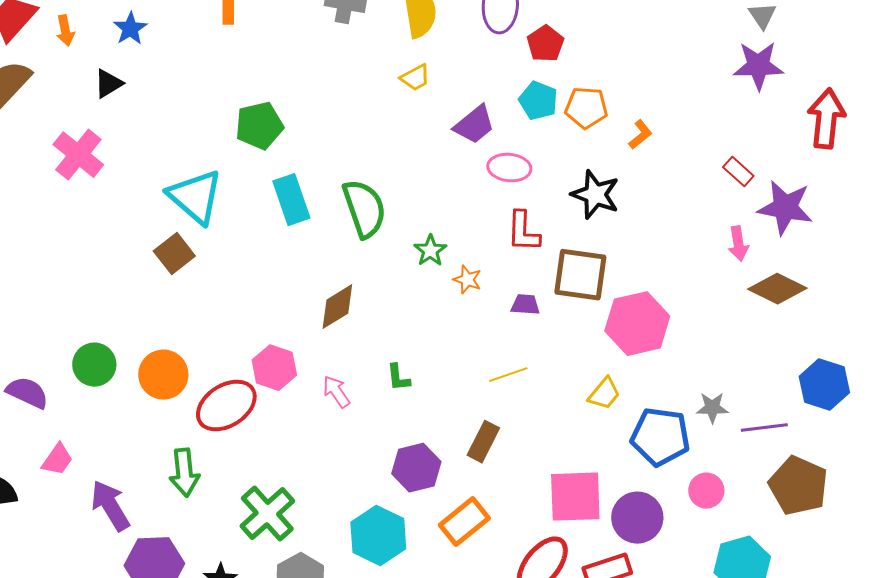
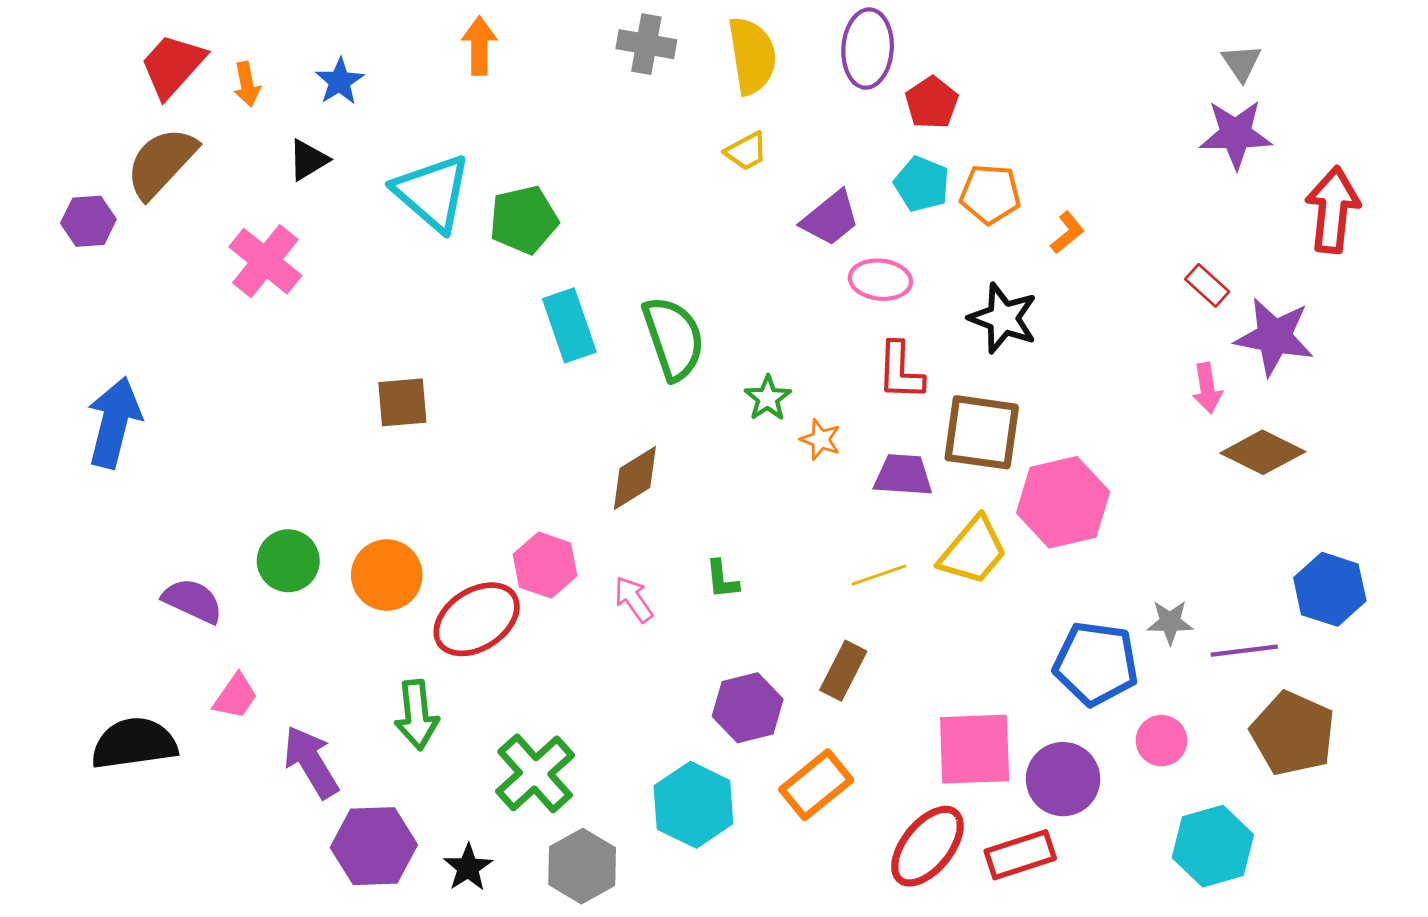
cyan triangle: (195, 197) -> (432, 193), moved
brown square: (174, 254) -> (402, 402), turned 33
purple trapezoid: (525, 305) -> (903, 475), size x1.4
yellow trapezoid: (604, 394) -> (973, 551), moved, size x1.5

